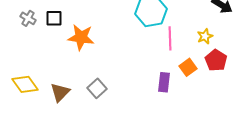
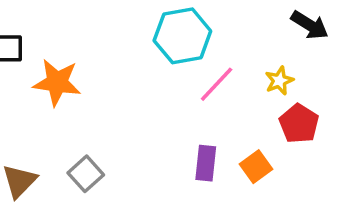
pink line: (170, 38) -> (217, 84), turned 45
orange square: (188, 67) -> (256, 167), moved

